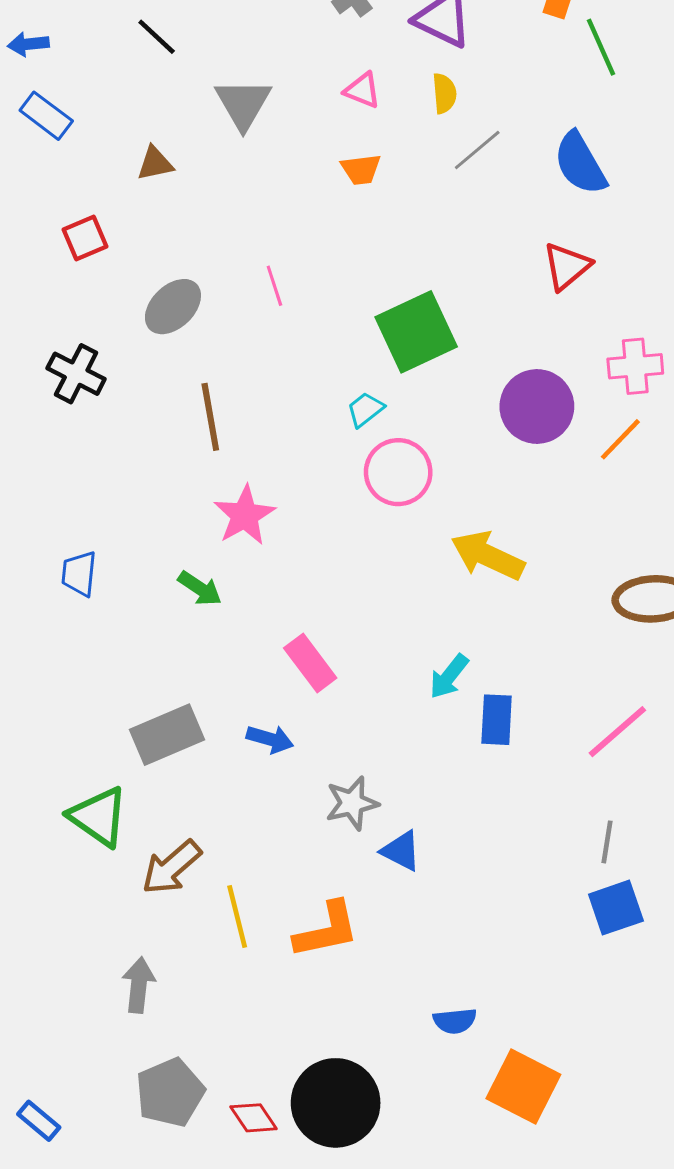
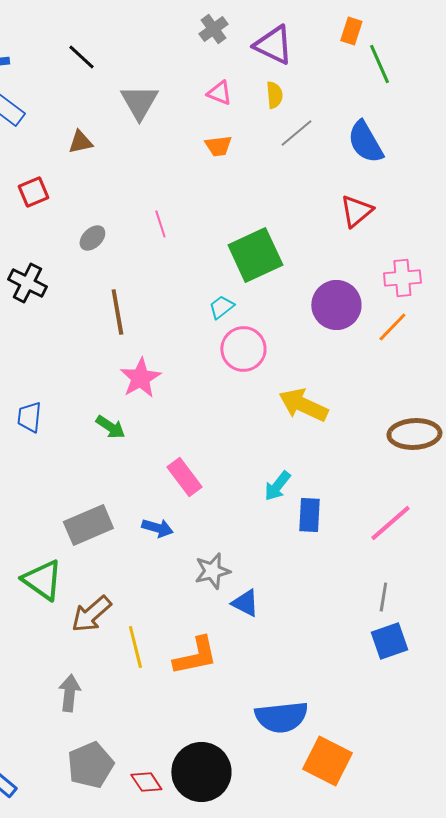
gray ellipse: (173, 307) -> (92, 238), size x0.7
blue semicircle: (455, 1021) -> (281, 717), size x1.8

